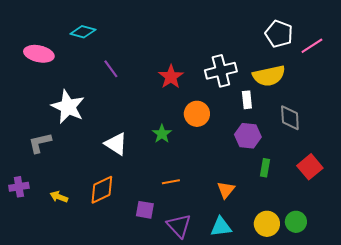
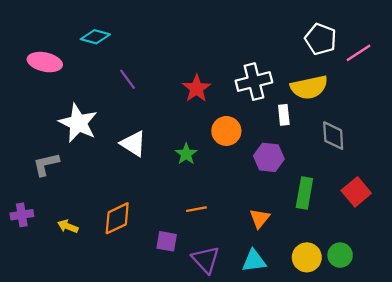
purple hexagon: (248, 136) -> (269, 157), moved
white triangle: (116, 144) -> (133, 144), moved
green rectangle: (265, 168) -> (304, 193), size x1.5

